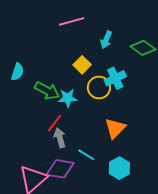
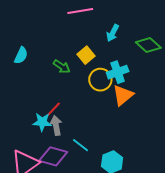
green arrow: (47, 91) -> (62, 67), moved, size x0.7
cyan star: (68, 98) -> (42, 122), moved
orange triangle: (115, 128) -> (123, 95), moved

